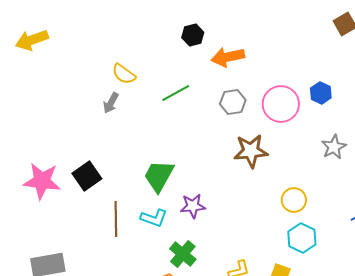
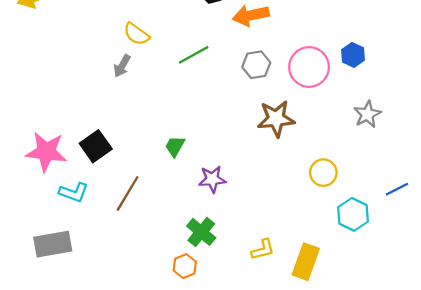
green trapezoid: (159, 176) -> (175, 146), size x0.6
cyan L-shape: (154, 218) -> (74, 192), moved
brown line: (116, 219) -> (128, 193), turned 32
cyan hexagon: (302, 238) -> (353, 214), moved

